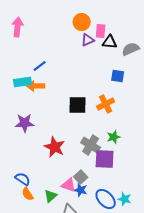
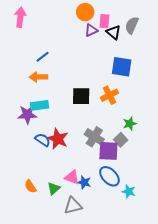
black triangle: (110, 42) -> (114, 32), turned 35
gray semicircle: (131, 49) -> (132, 25), moved, turned -42
blue square: (118, 76) -> (122, 67), size x1.5
cyan rectangle: (23, 82) -> (40, 105), moved
green star: (114, 137) -> (130, 124), moved
gray square: (81, 177) -> (121, 140), moved
blue semicircle: (23, 179) -> (43, 140), moved
blue ellipse: (106, 199) -> (109, 176), moved

